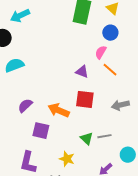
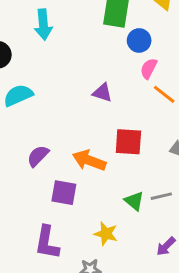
cyan arrow: (20, 16) -> (43, 25), moved, turned -66
blue circle: (110, 33) -> (139, 40), moved
purple triangle: (82, 72) -> (102, 93), moved

